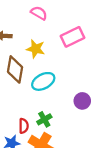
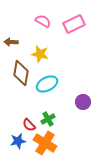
pink rectangle: (73, 37) -> (74, 24), moved
red semicircle: (24, 126) -> (29, 125), turned 136

